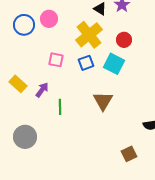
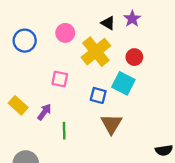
pink circle: (49, 19) -> (65, 33), moved
blue square: (86, 63) -> (98, 95), moved, turned 35

